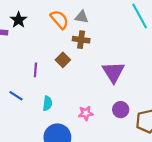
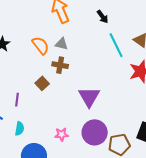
purple line: (35, 70) -> (17, 100), moved
cyan semicircle: (47, 103) -> (20, 129), moved
purple circle: (121, 110) -> (95, 132), size x1.6

